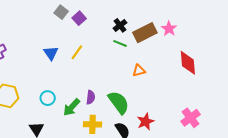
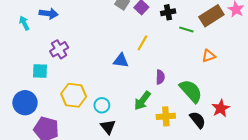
black cross: (120, 25) -> (168, 12), moved, turned 32
blue triangle: (51, 53) -> (121, 61), moved, turned -42
purple semicircle: (91, 97) -> (160, 77), moved
cyan circle: (48, 98) -> (102, 105), moved

